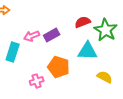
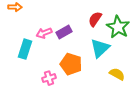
red semicircle: (83, 22) -> (95, 19), turned -35
cyan triangle: (88, 51) -> (100, 48), turned -45

